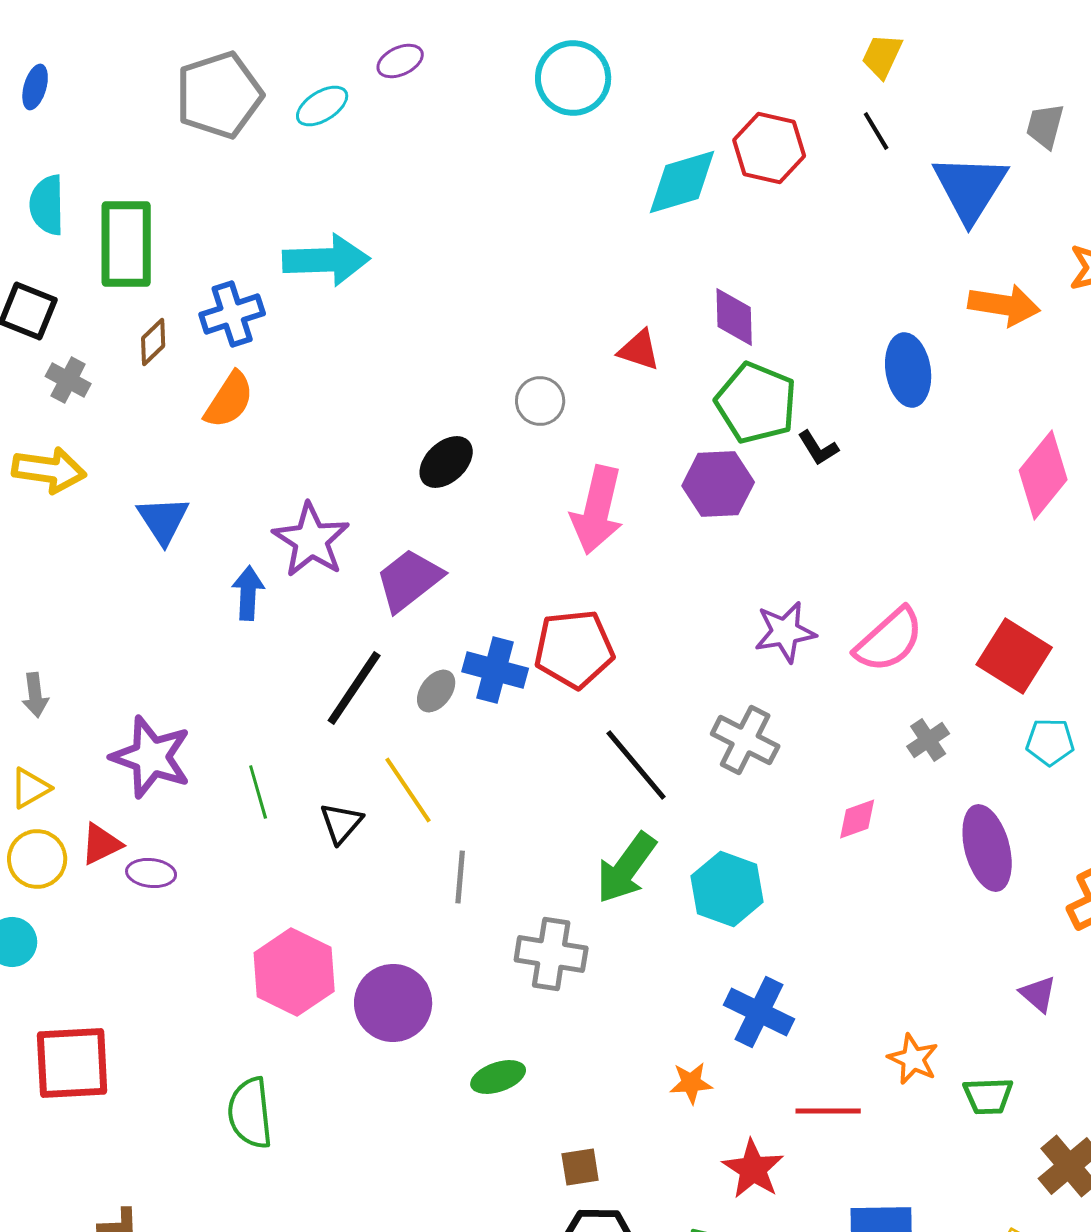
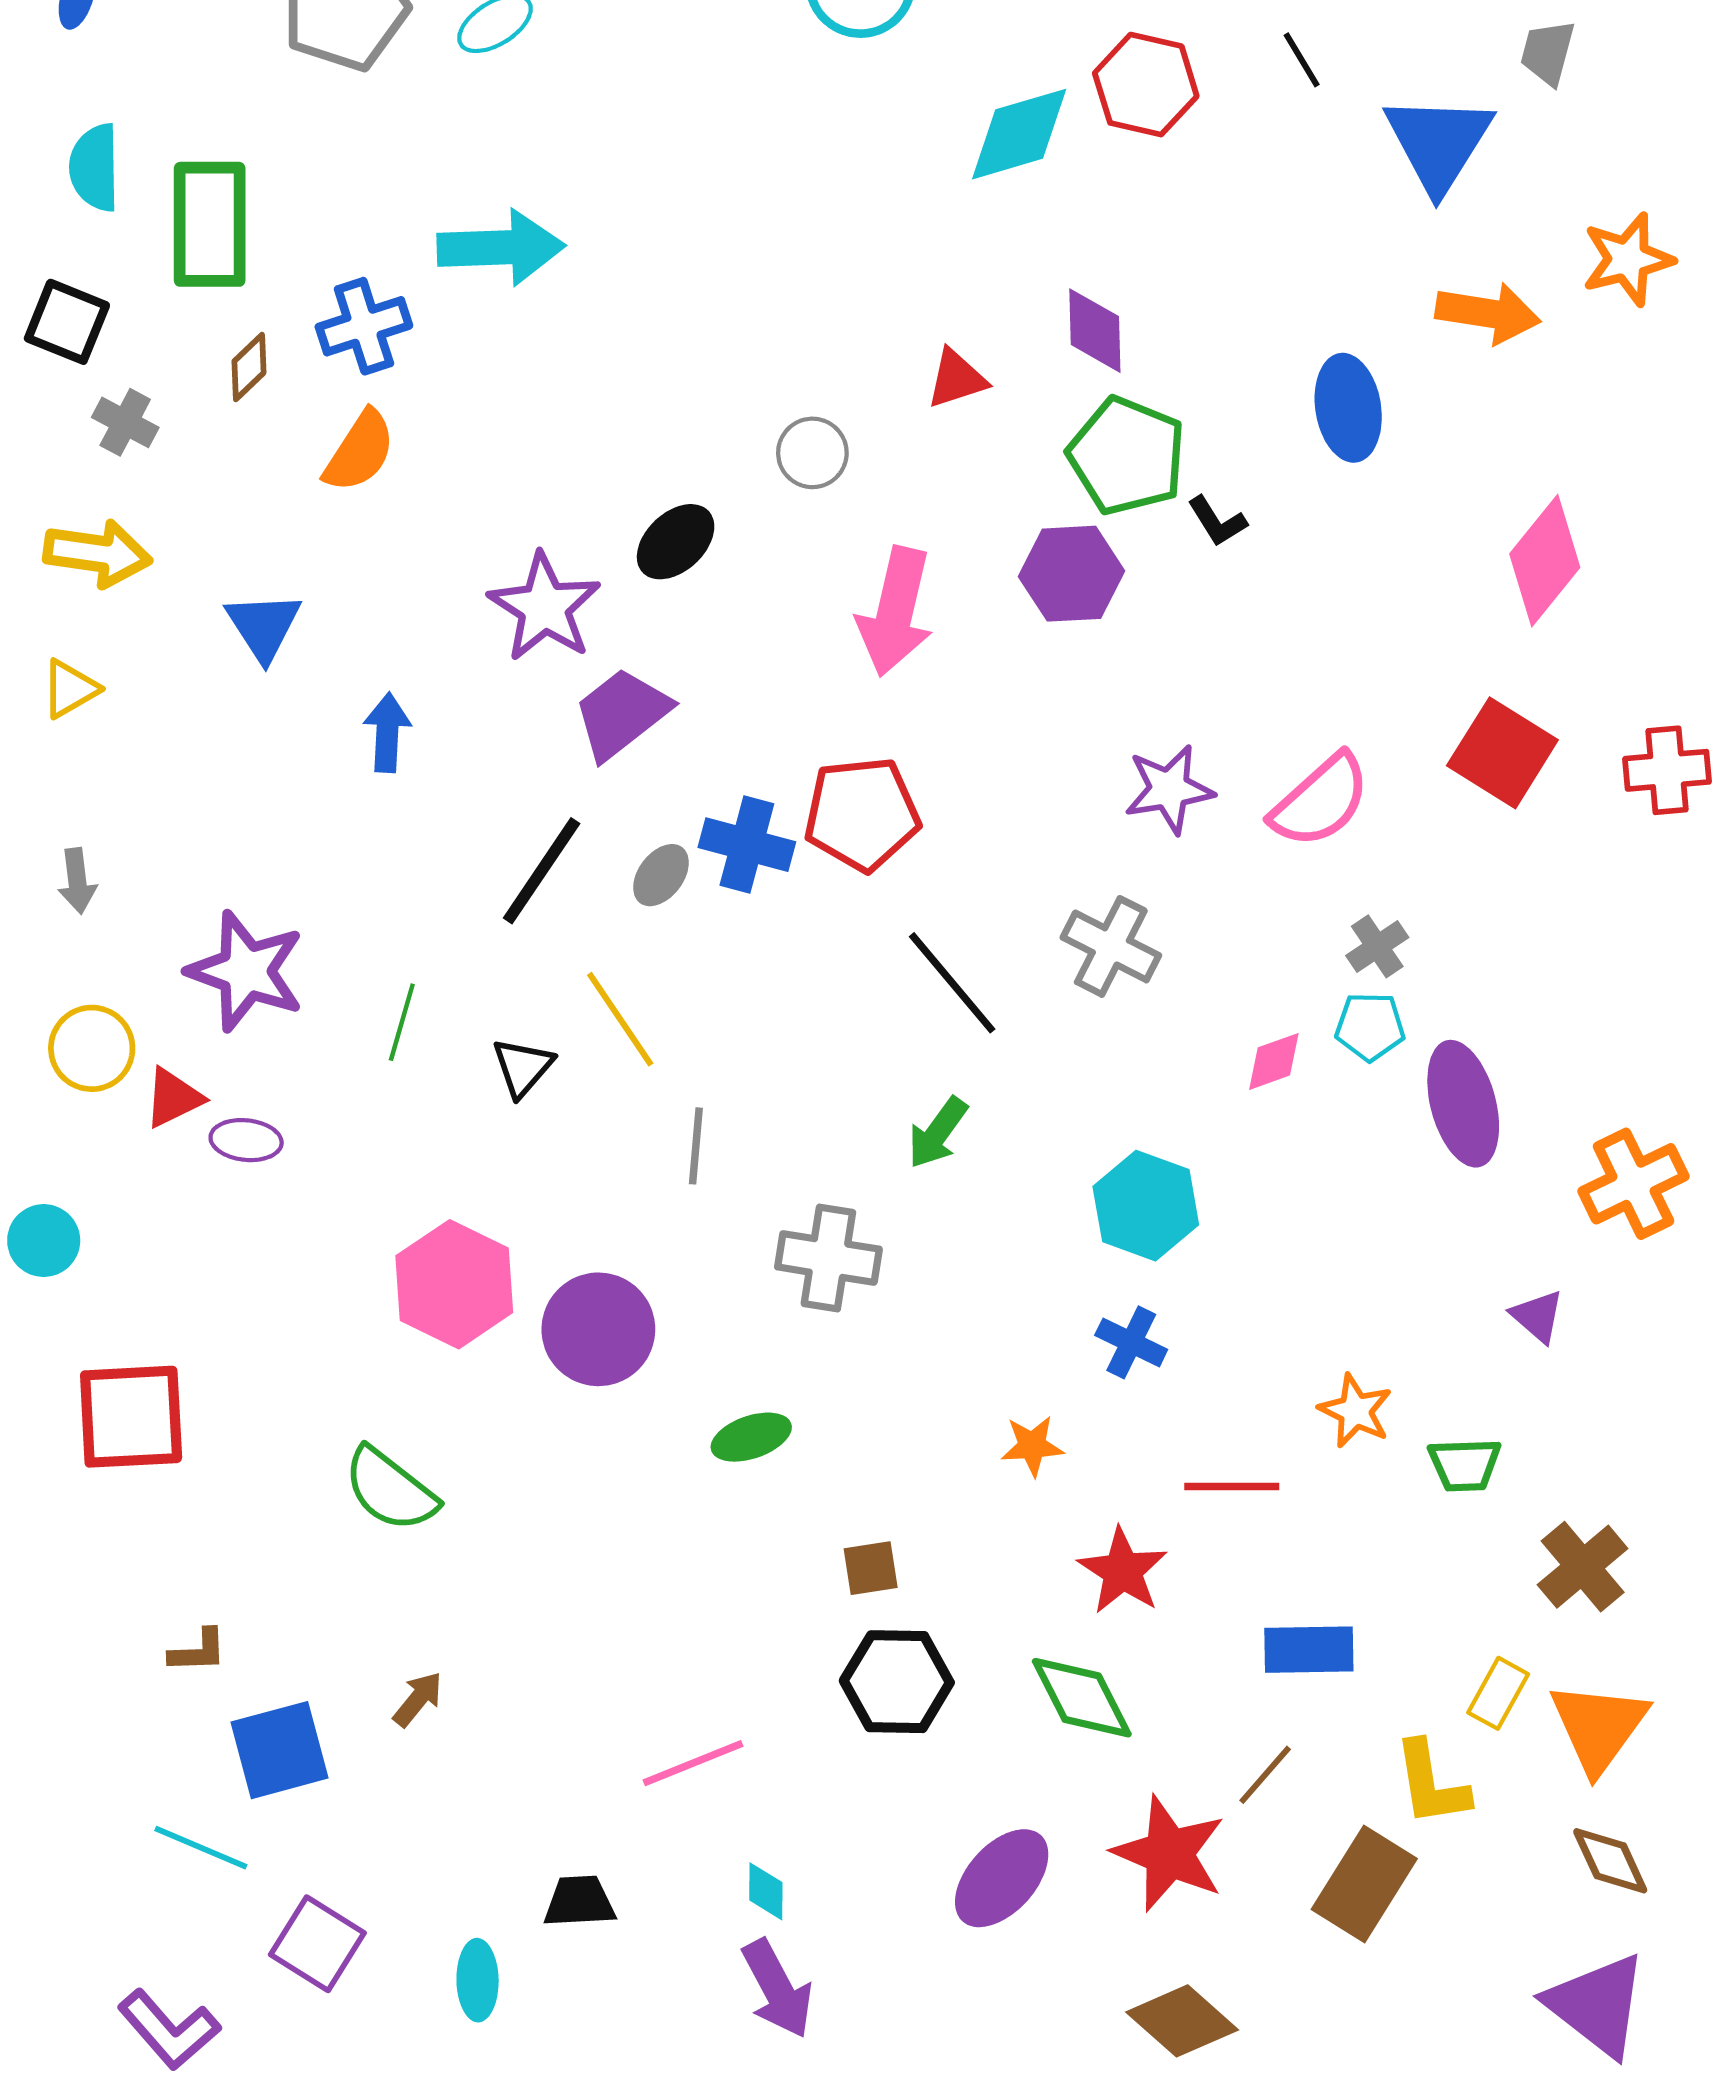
red triangle: (639, 350) -> (957, 379), turned -36
purple star: (311, 540) -> (545, 607), moved
red square: (1014, 656) -> (1502, 753), moved
cyan pentagon: (1050, 742) -> (1370, 1027), moved
yellow triangle: (30, 788) -> (70, 689), moved
green line: (258, 792) -> (402, 1022), turned 32
yellow circle: (37, 859) -> (92, 1048), moved
green arrow: (626, 868) -> (938, 1133), size x0.7
cyan hexagon: (727, 889) -> (1146, 1206), moved
blue cross: (759, 1012) -> (1131, 1342), size x0.7
green semicircle: (250, 1113) -> (390, 1489), turned -46

